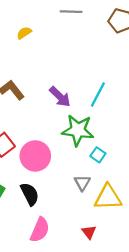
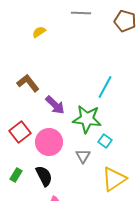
purple arrow: (60, 97) -> (55, 105), moved
gray triangle: (82, 183) -> (83, 156), moved
yellow triangle: (108, 197) -> (114, 179), turned -32

